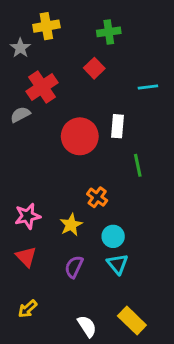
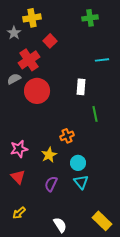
green cross: (109, 32) -> (90, 18), moved
red square: (94, 68) -> (50, 41), moved
red circle: (80, 136) -> (37, 91), moved
orange cross: (97, 197) -> (67, 136), turned 32
yellow rectangle: (132, 320) -> (102, 221), moved

